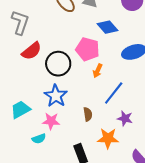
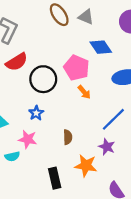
orange arrow: (98, 71) -> (84, 92), turned -72
blue line: (114, 93) -> (113, 119), moved
blue star: (56, 96) -> (36, 113), size x0.6

